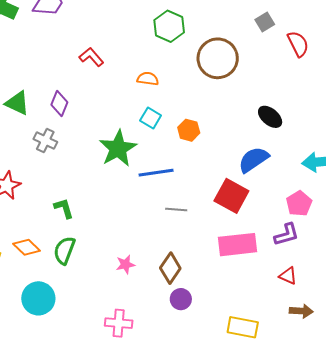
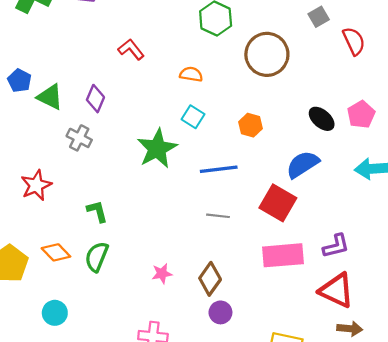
orange hexagon: (189, 130) -> (251, 125), moved
blue line: (156, 173) -> (219, 169), moved
pink pentagon: (299, 203) -> (361, 114), moved
red triangle: (288, 276) -> (337, 290), size x1.8
cyan circle: (38, 298) -> (55, 313), moved, size x0.7

